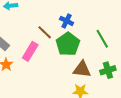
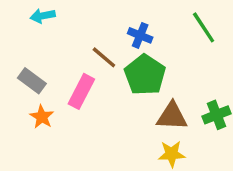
green line: (102, 39) -> (204, 27), moved

